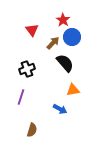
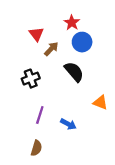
brown arrow: (53, 43) -> (51, 49), moved
orange triangle: (73, 90) -> (100, 102), moved, turned 32
purple line: (21, 97) -> (40, 115), moved

